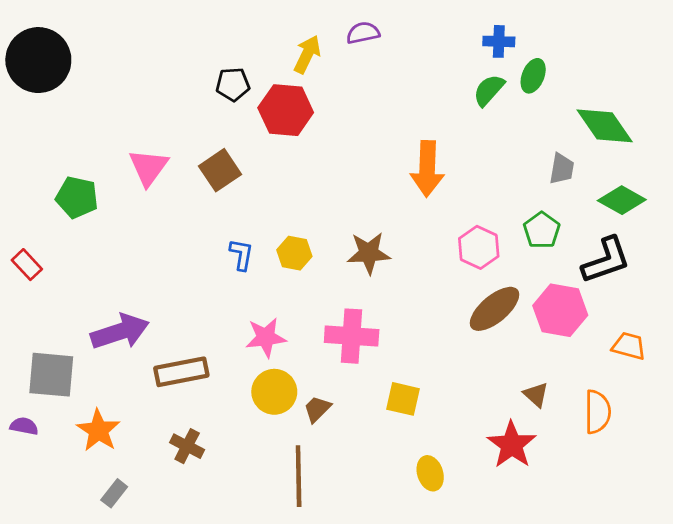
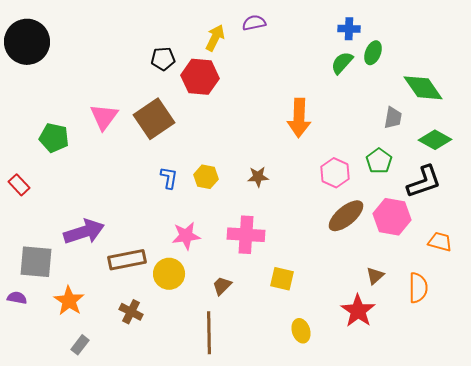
brown square: (220, 170) -> (154, 119), size x1.4
brown star: (369, 253) -> (258, 177), size x0.7
yellow circle: (274, 392) -> (169, 274), moved
brown triangle: (536, 395) -> (375, 276), turned 36

